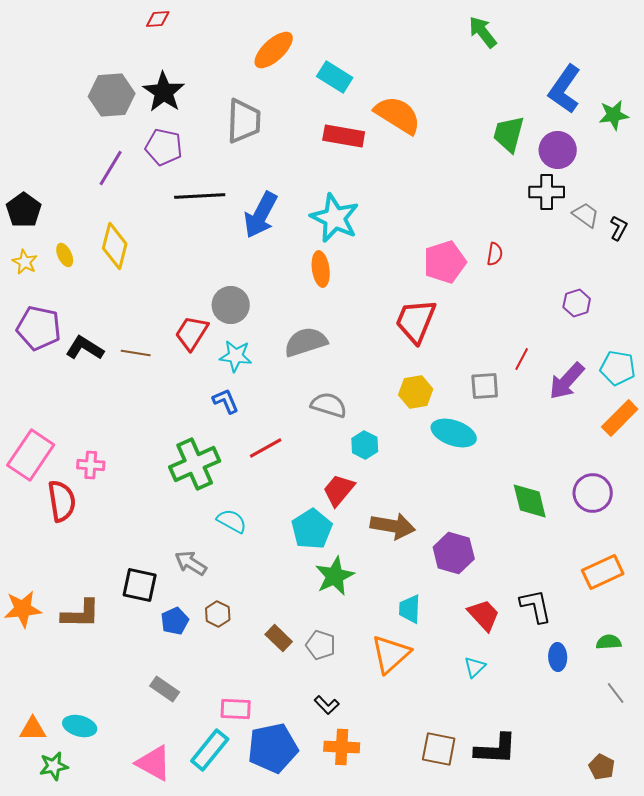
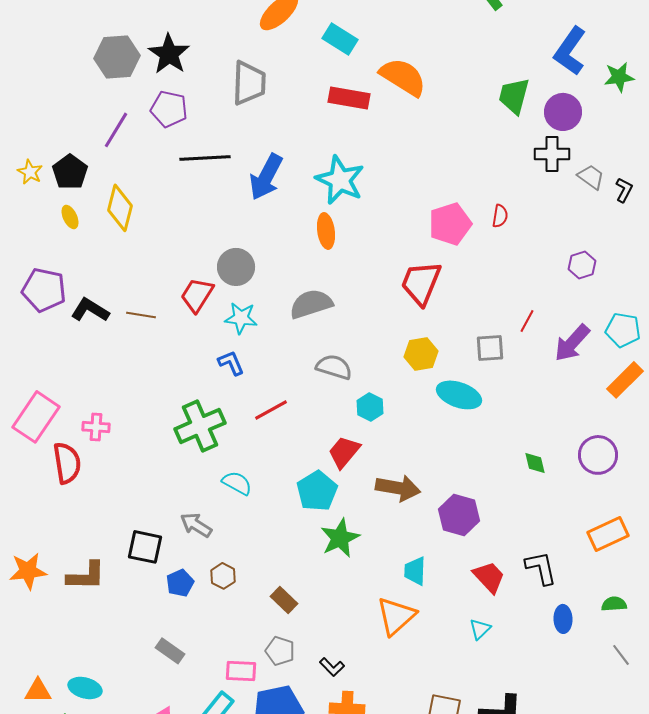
black pentagon: (24, 210) -> (70, 172), moved
yellow star: (25, 262) -> (30, 172), moved
green diamond: (530, 501) -> (535, 463), size x0.6
gray pentagon: (321, 645) -> (280, 651), moved

